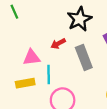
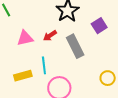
pink triangle: (32, 58) -> (25, 38), moved

